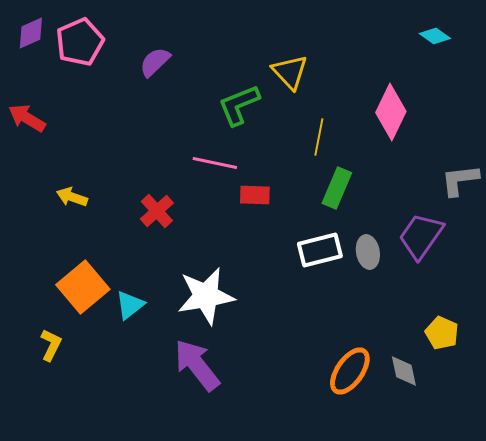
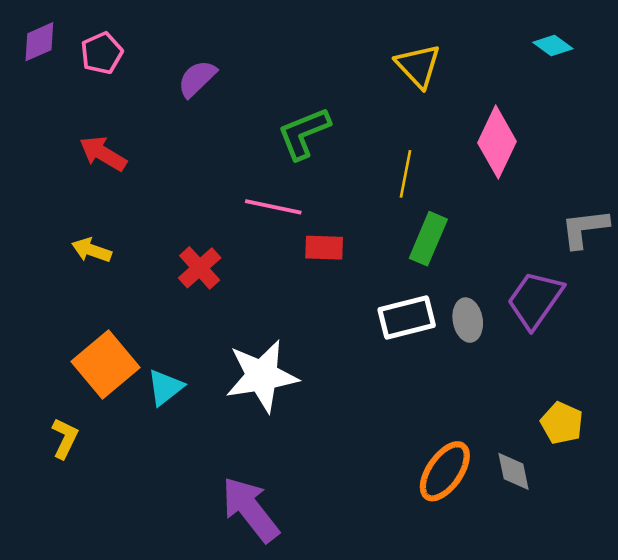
pink pentagon: (80, 42) -> (102, 53), size x0.7
yellow triangle: (290, 72) -> (418, 66), moved
red arrow: (27, 118) -> (103, 154), moved
purple arrow: (197, 365) -> (250, 509), moved

